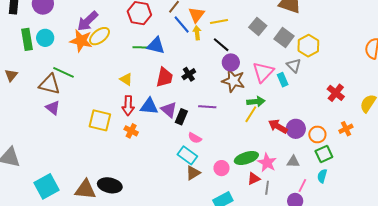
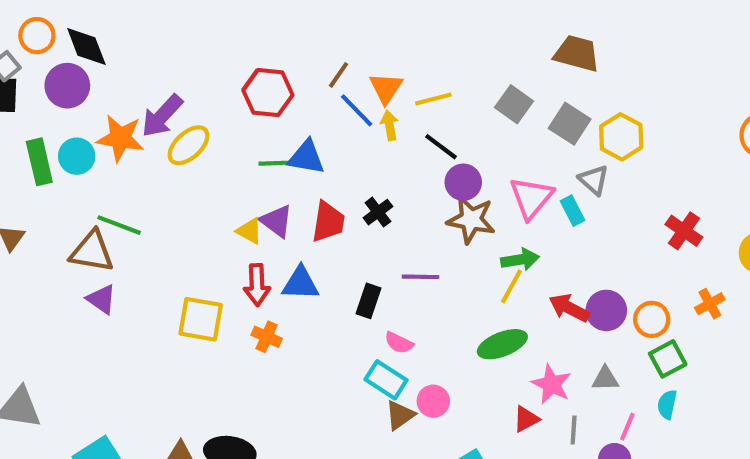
orange star: (81, 41) -> (120, 138), moved
purple triangle: (169, 110) -> (276, 221), moved
green ellipse: (246, 158) -> (502, 344), moved
pink circle: (221, 168) -> (433, 401), moved
gray line: (267, 188) -> (574, 430), moved

